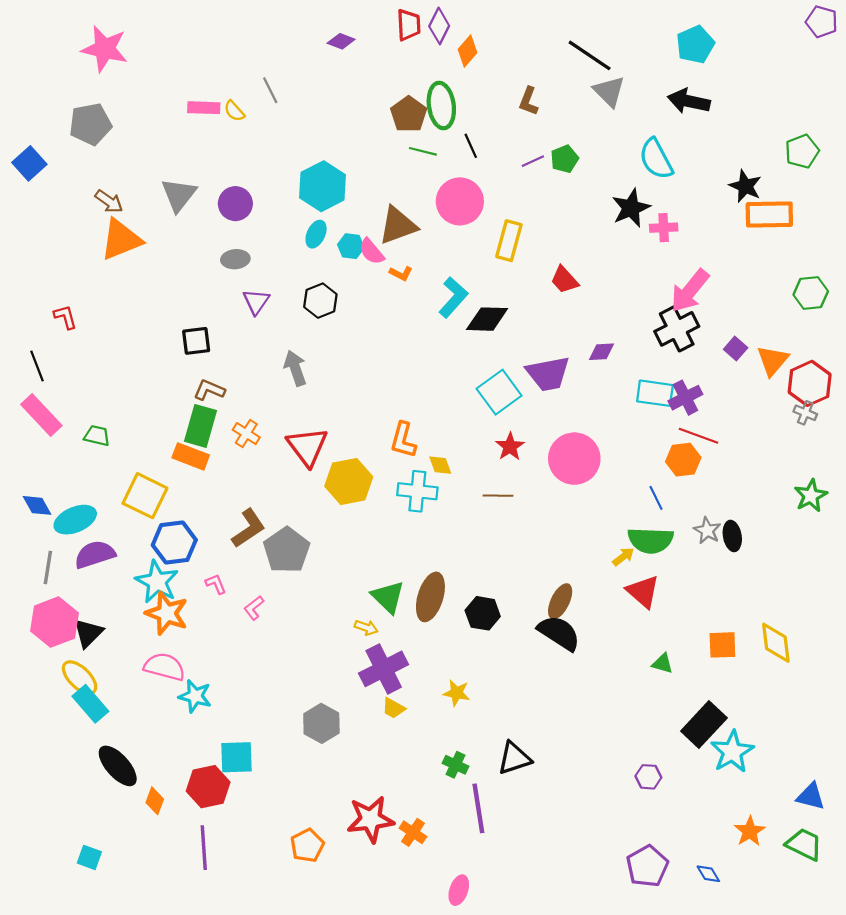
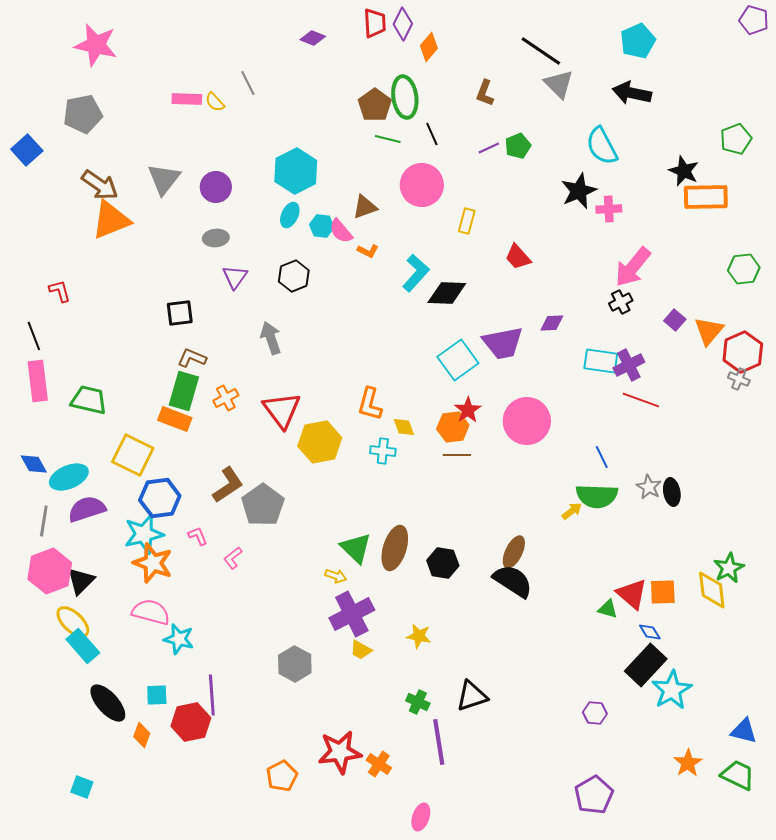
brown arrow: (109, 201) -> (100, 185), size x1.4
brown triangle: (398, 225) -> (365, 207), size x0.7
yellow rectangle: (509, 241) -> (467, 221), size x0.7
black cross: (677, 329) -> (621, 302), size x0.6
pink rectangle: (41, 415) -> (38, 381), turned 36
orange cross: (246, 434) -> (226, 398), turned 30
green trapezoid: (97, 436) -> (89, 400), size x1.5
orange hexagon: (683, 460) -> (453, 427), moved
cyan cross: (417, 491) -> (383, 451), size x0.7
green star: (811, 496) -> (729, 568), moved
cyan star: (157, 582) -> (144, 534), turned 30
red triangle: (643, 592) -> (632, 594), moved
cyan square: (236, 757) -> (157, 695), moved, size x0.7
purple line: (204, 848) -> (212, 695), moved
blue diamond: (708, 874) -> (650, 632), moved

